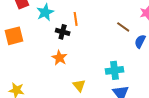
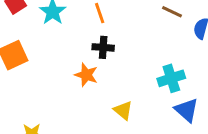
black cross: (63, 32) -> (103, 47), moved

